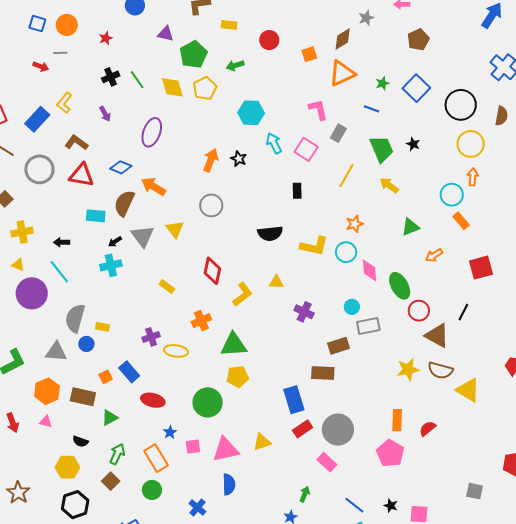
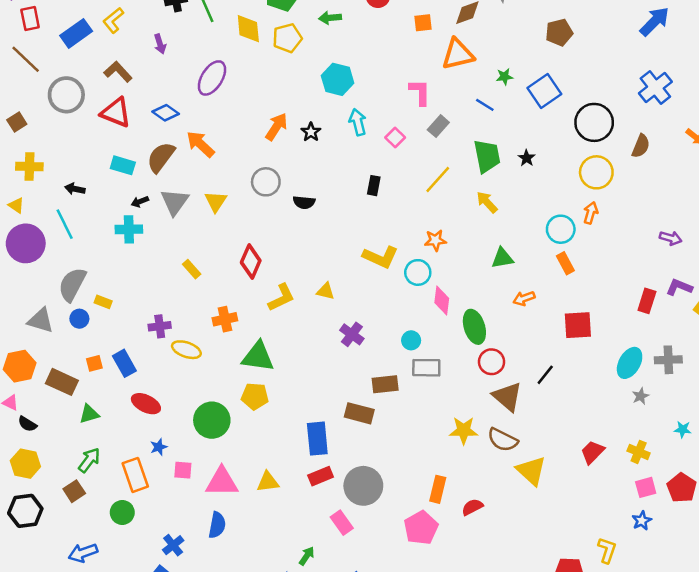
pink square: (306, 149) -> (395, 137), size x0.7
black semicircle: (270, 233) -> (304, 202), moved, size x0.7
black semicircle: (80, 441) -> (27, 424), moved

